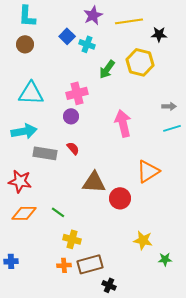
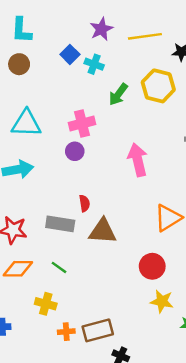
red semicircle: (73, 148) -> (84, 203), moved, turned 32
gray rectangle: (45, 153) -> (60, 224), moved
red circle: (120, 198) -> (152, 266), moved
yellow cross: (72, 239) -> (46, 304), moved

